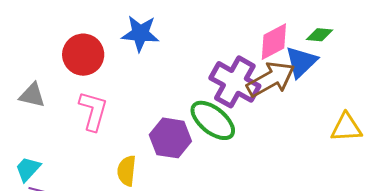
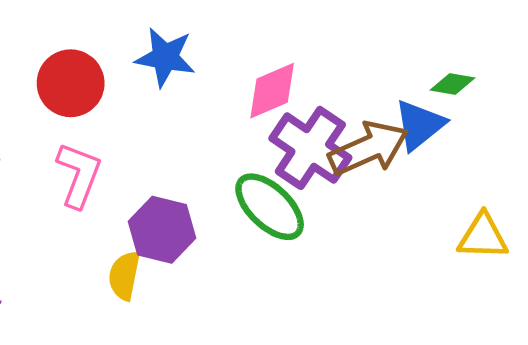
pink diamond: (274, 42) -> (272, 91), moved
purple hexagon: (170, 138) -> (162, 230), moved

